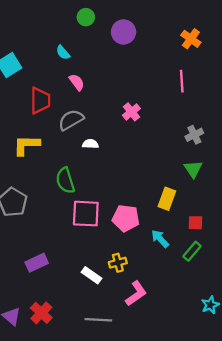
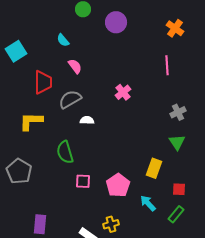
pink square: (86, 214) -> (83, 181), size x0.6
pink pentagon: (126, 218) -> (118, 185), turned 30
purple rectangle: (37, 263) -> (40, 224), turned -60

